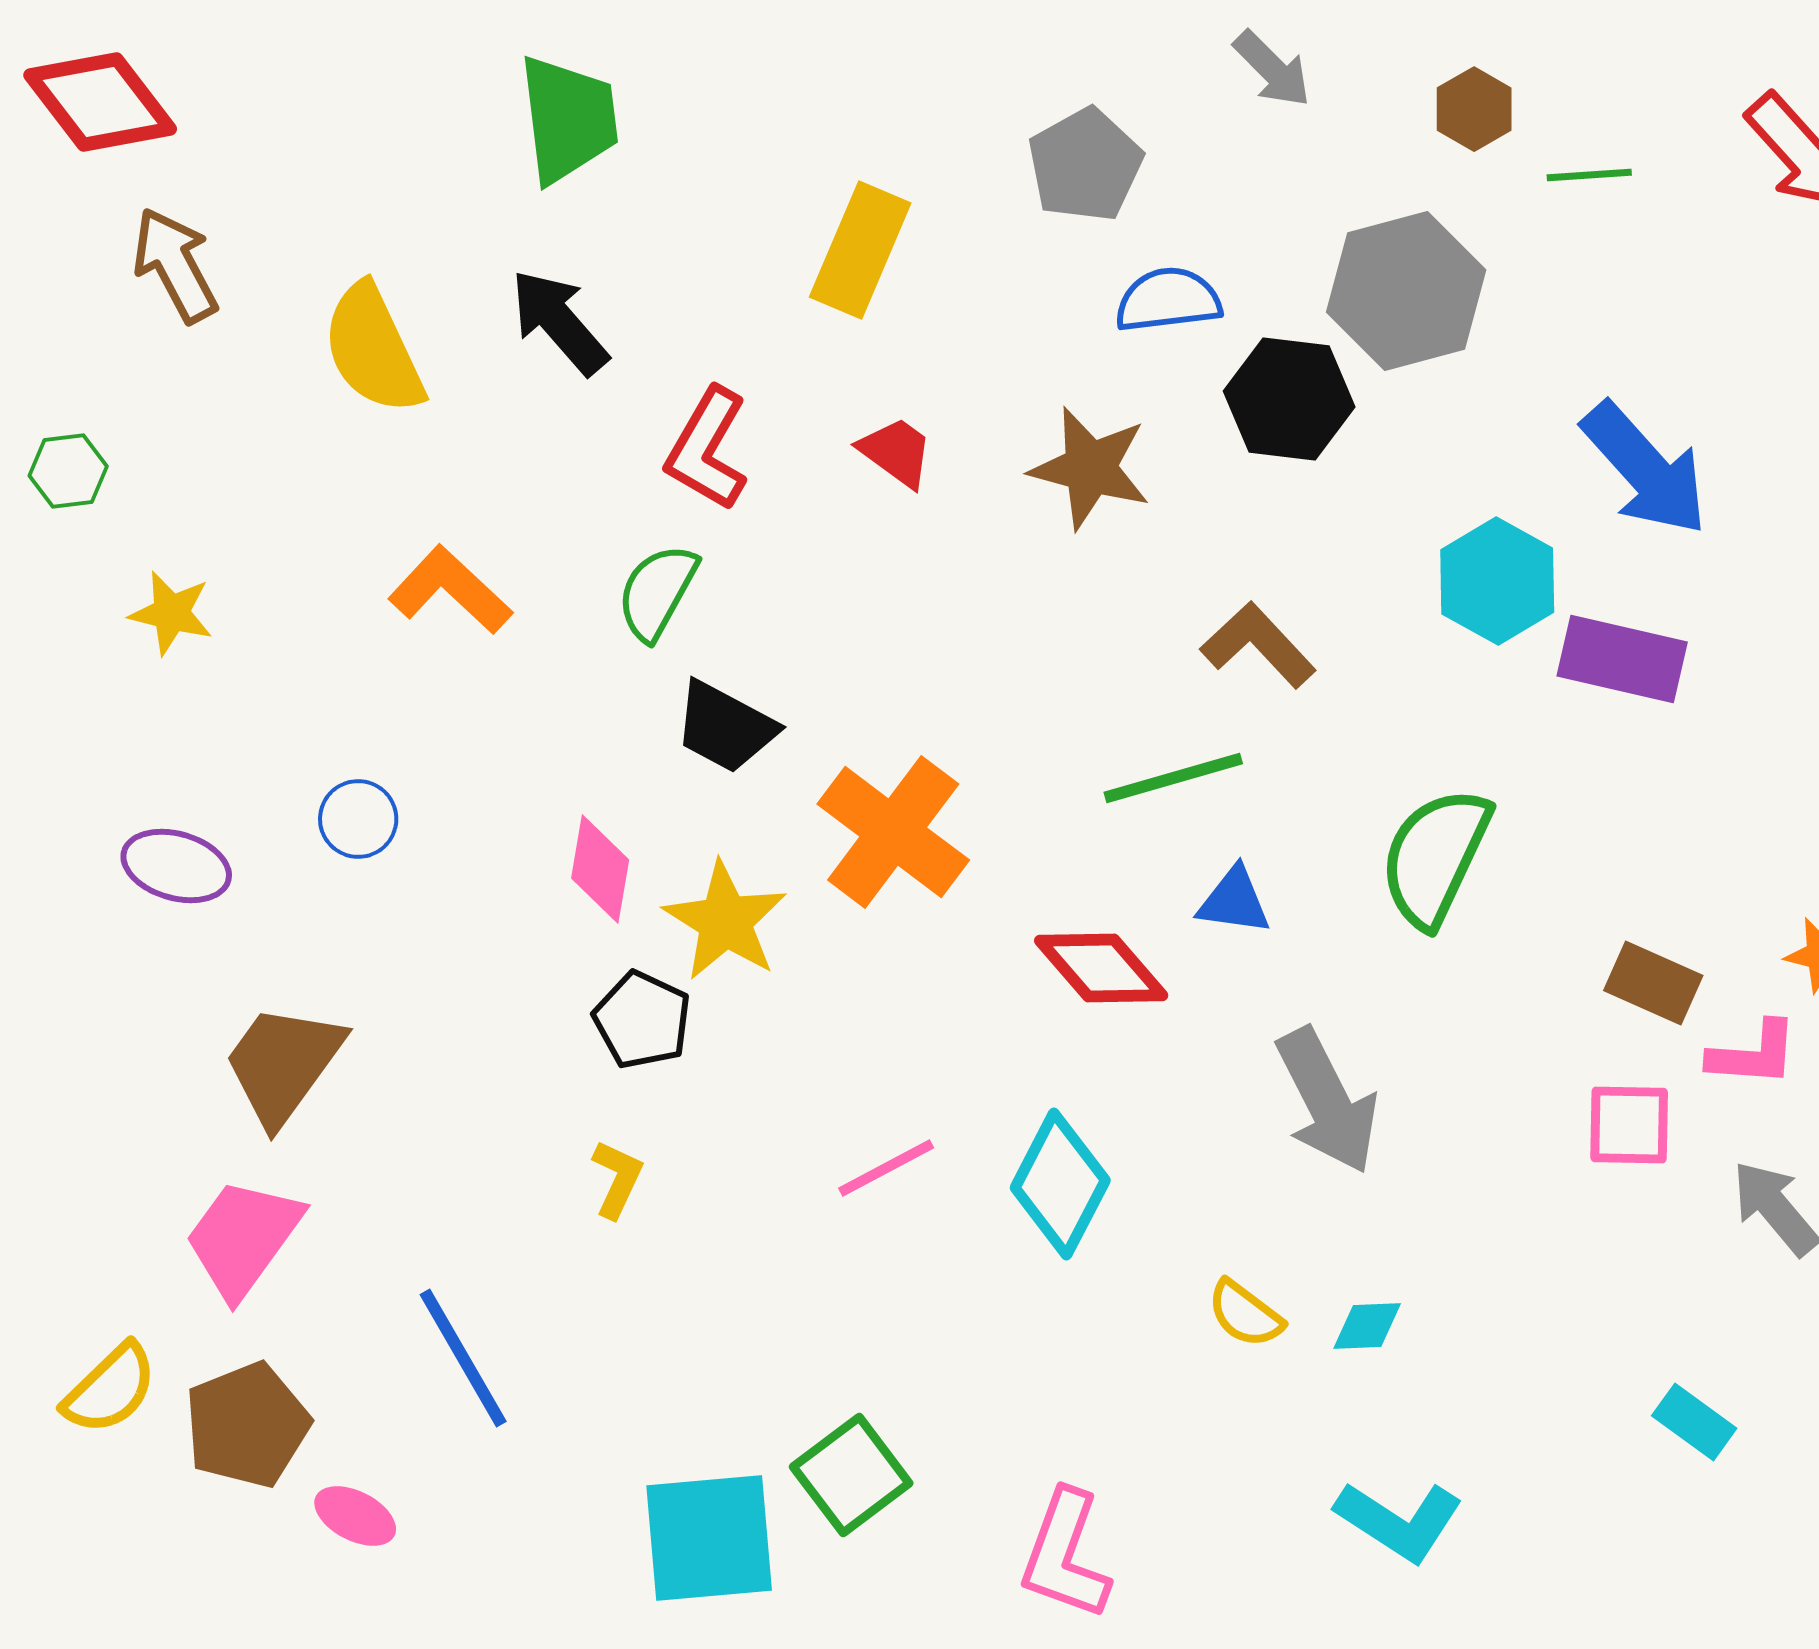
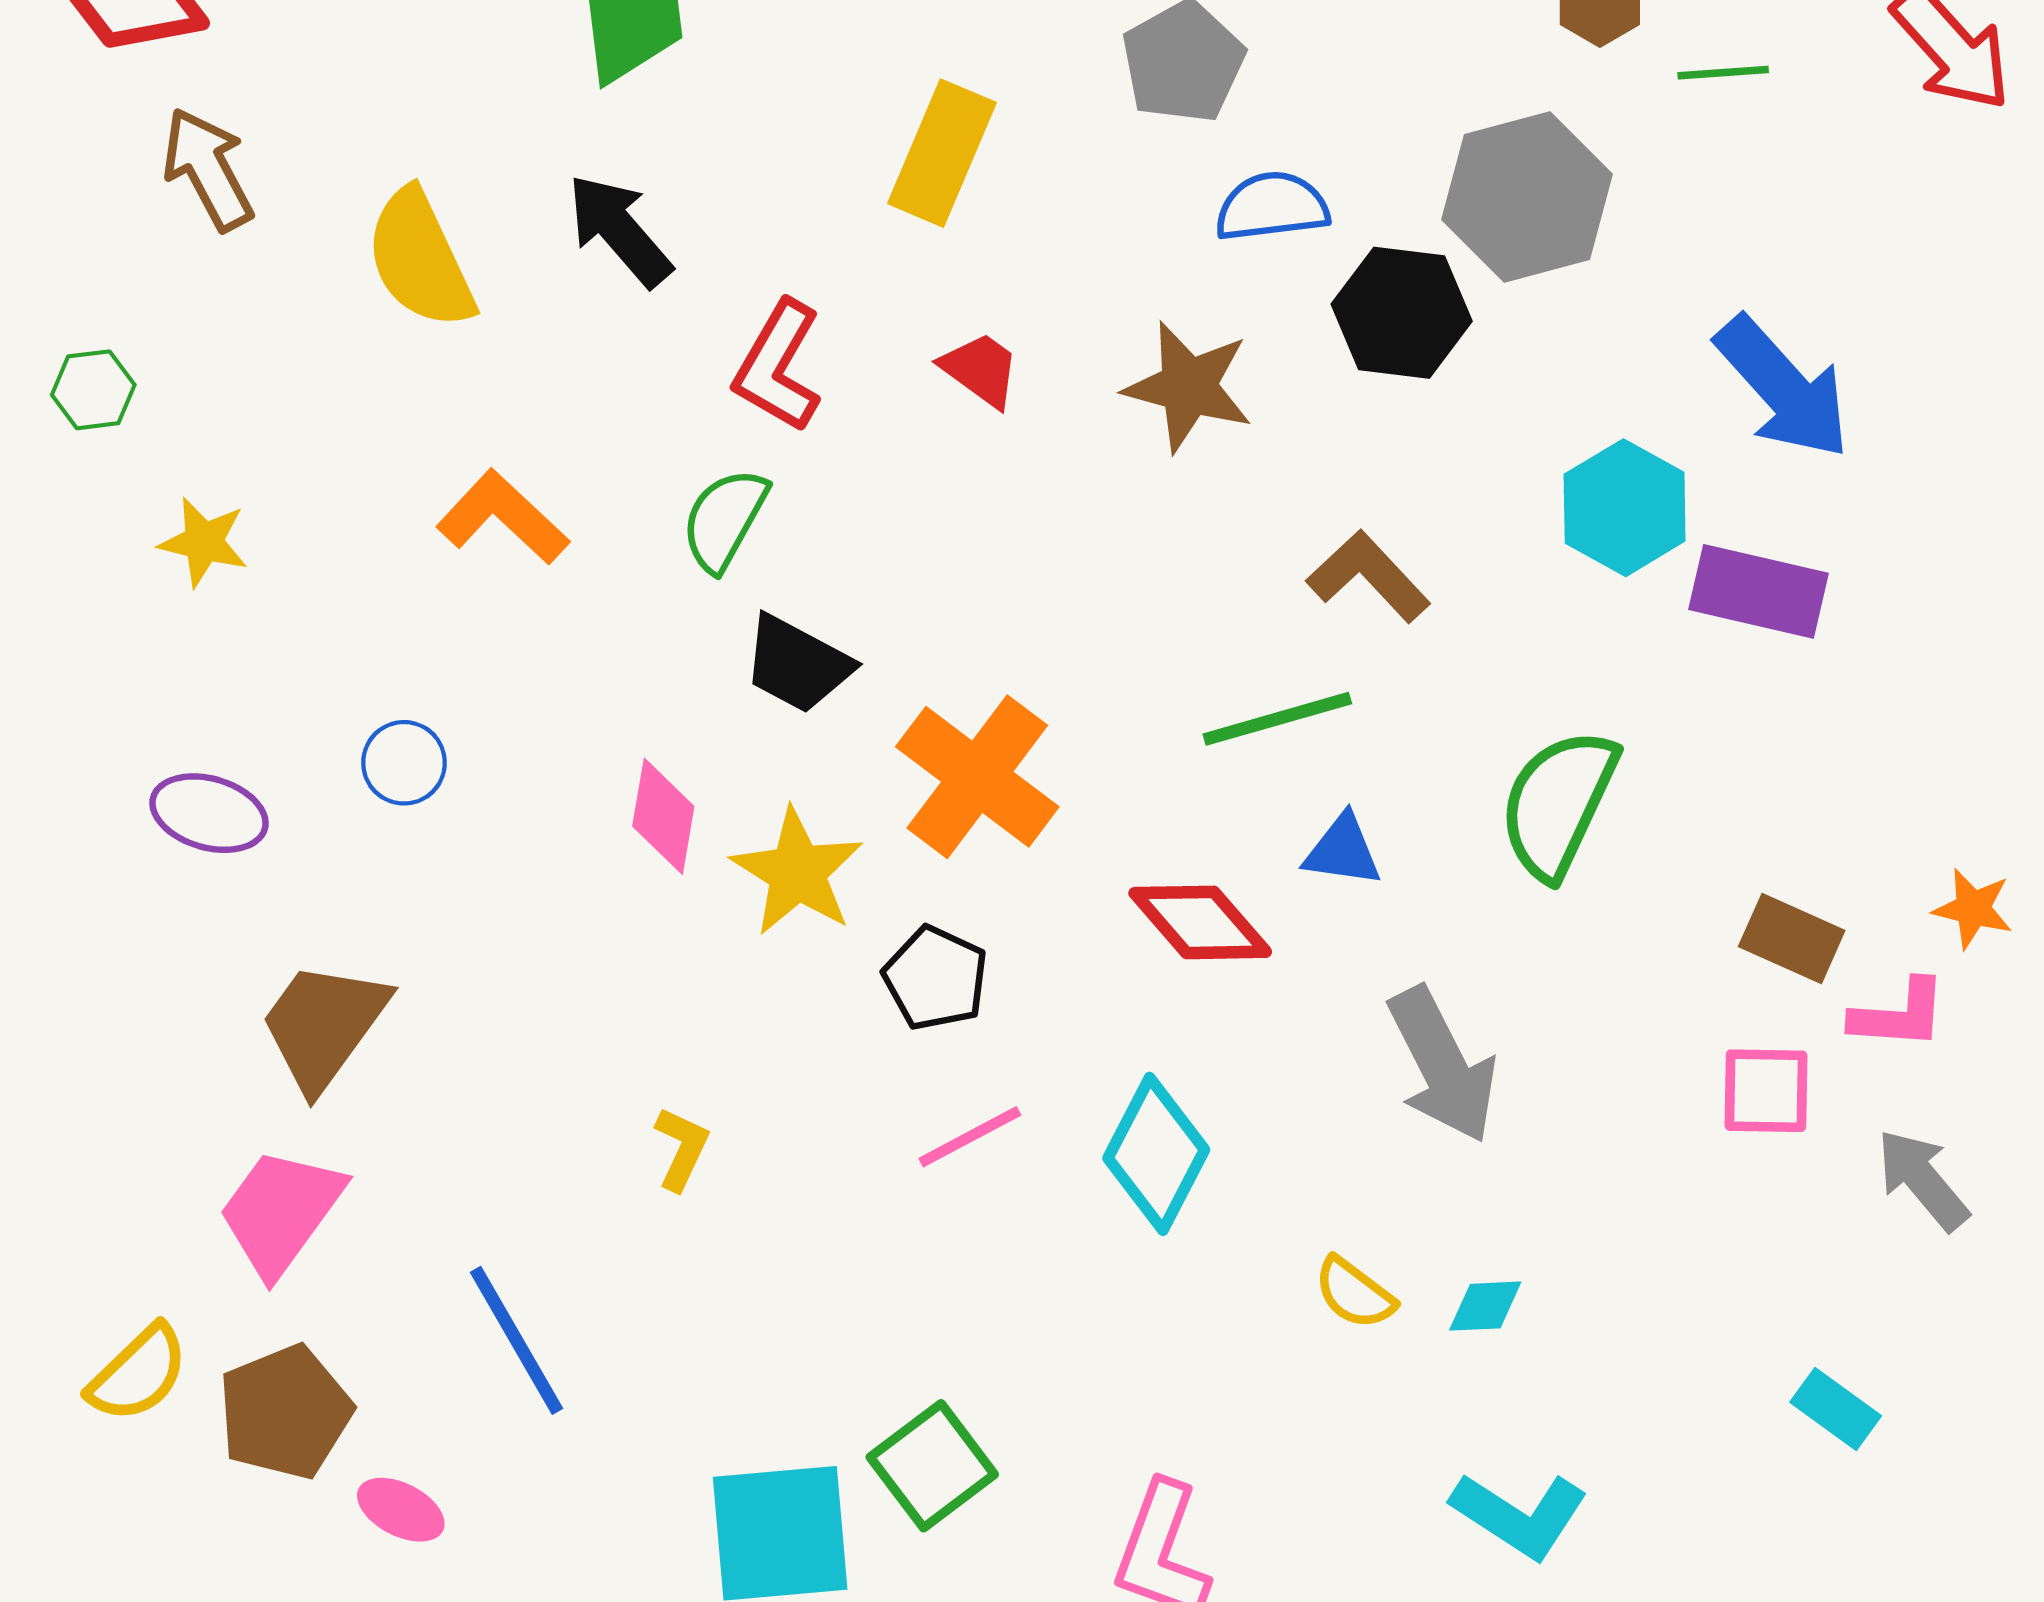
black pentagon: (642, 1020) -> (936, 978), moved

